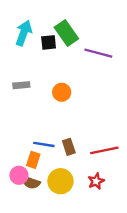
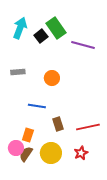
black square: (49, 42) -> (41, 36), turned -32
blue line: (44, 144) -> (37, 106), moved
brown semicircle: (31, 182) -> (26, 154), turned 105

